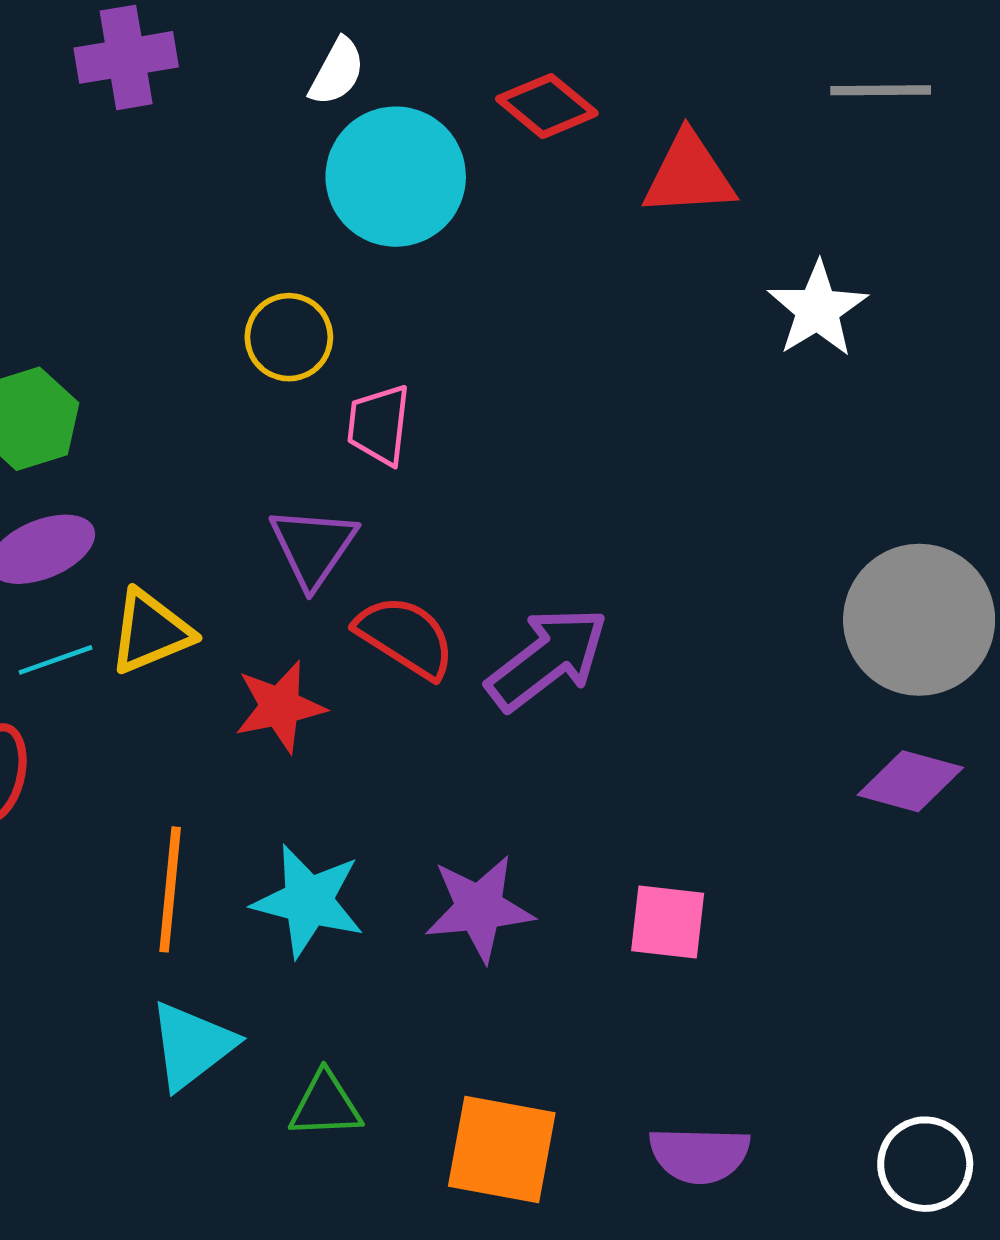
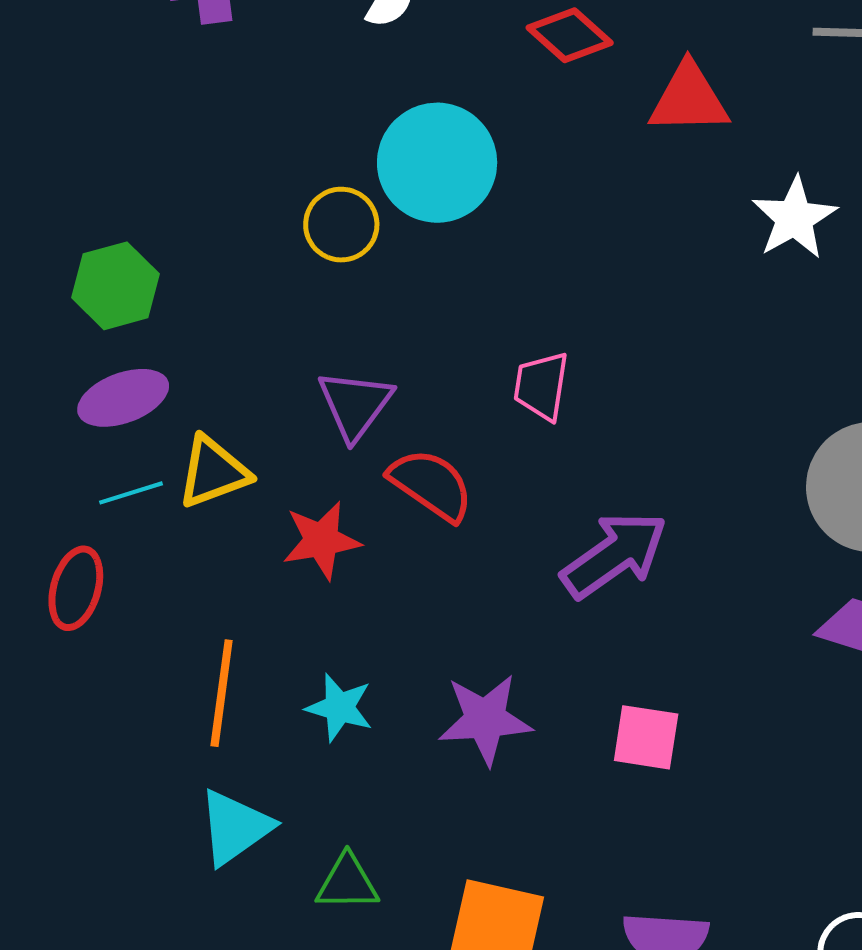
cyan circle: (396, 177) -> (437, 163), moved
pink trapezoid: (379, 425) -> (541, 386), moved
purple arrow: (547, 659) -> (614, 555), moved
cyan star: (308, 901) -> (339, 708), size x0.7

